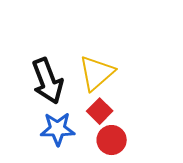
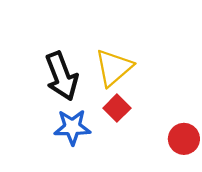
red circle: (112, 140) -> (184, 139), moved

